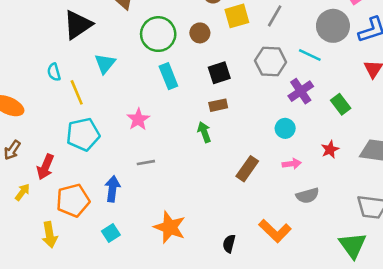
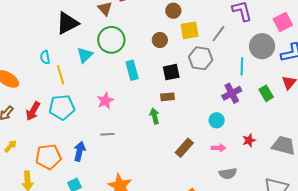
green circle: (158, 34) -> (111, 40), moved
cyan line: (310, 55) -> (242, 66), turned 60
gray hexagon: (271, 61) -> (201, 58), moved
green rectangle: (341, 104) -> (266, 93), moved
red arrow: (45, 167) -> (33, 111), moved

